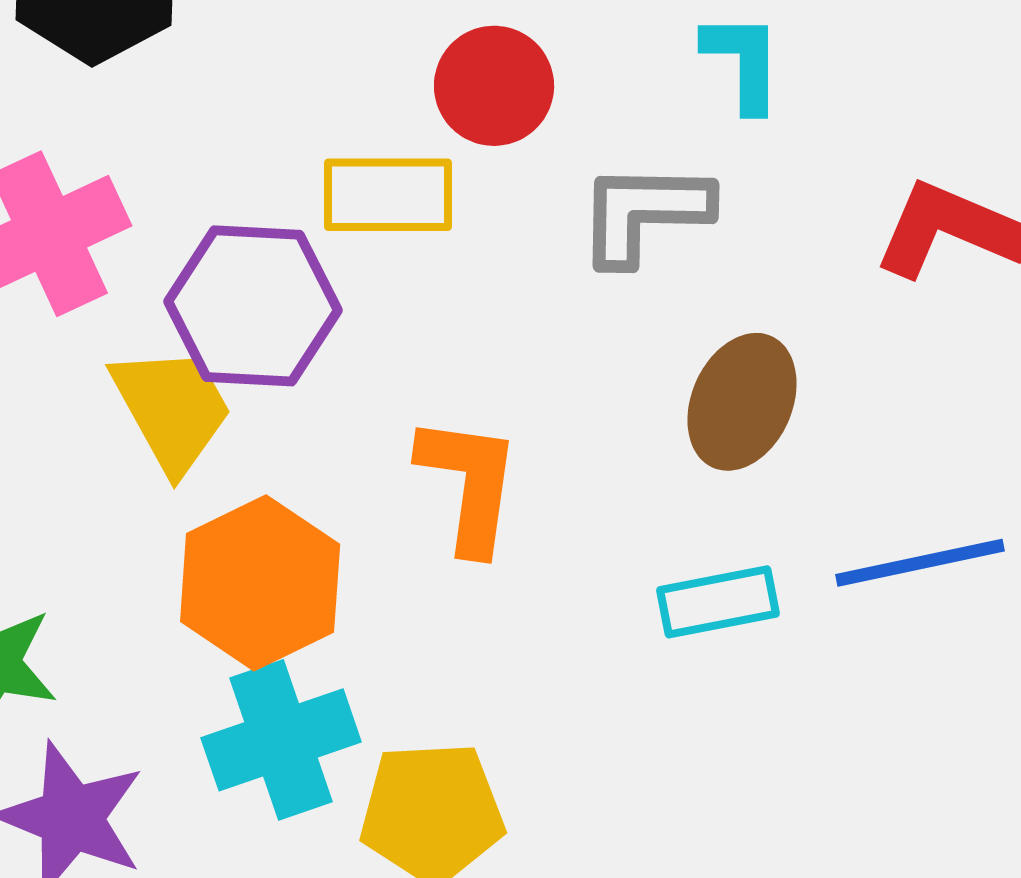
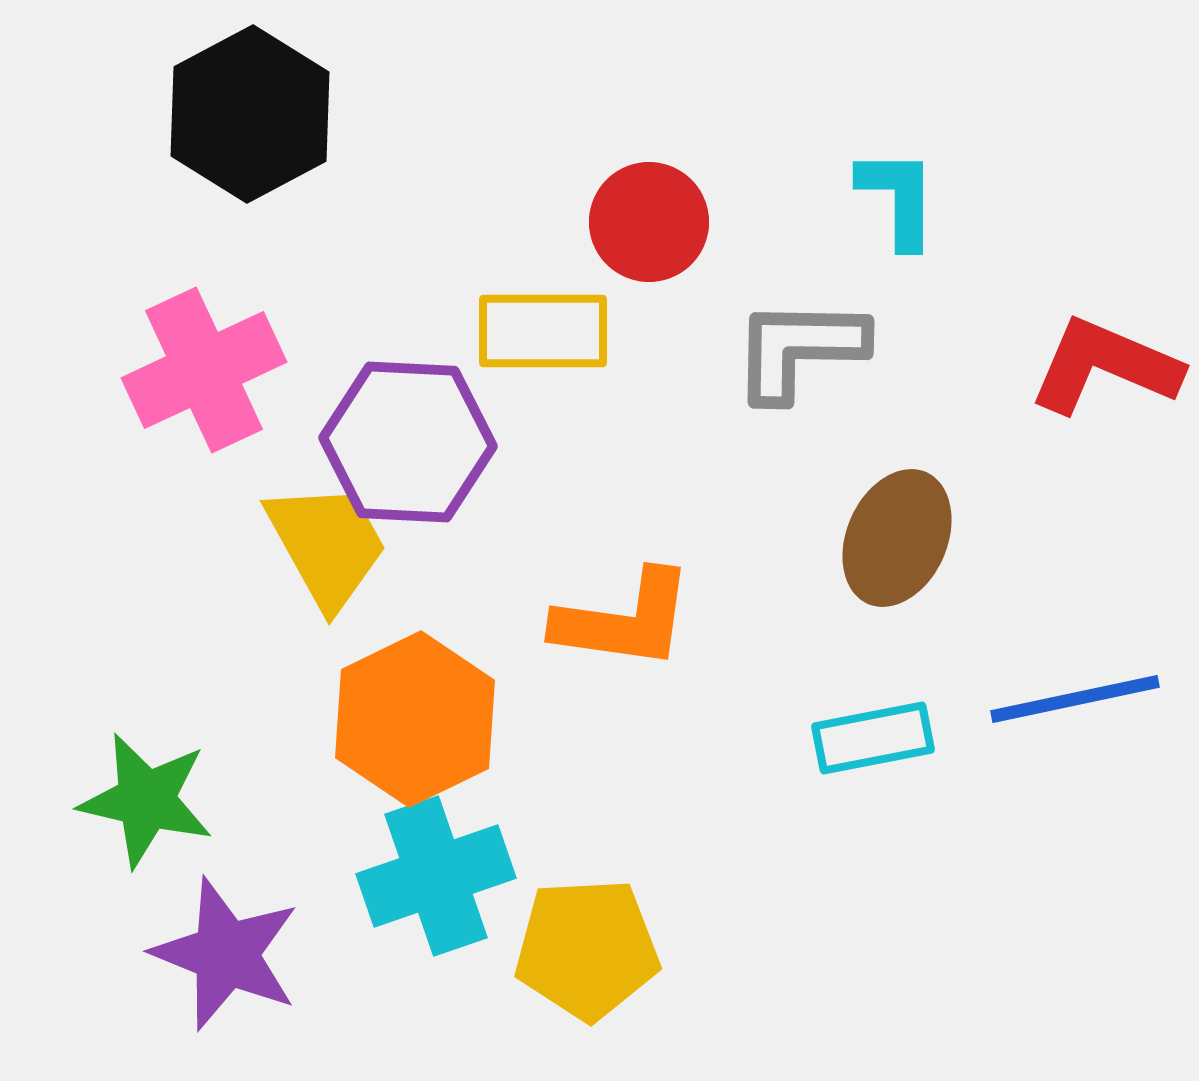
orange L-shape: (469, 484) -> (624, 620), turned 90

